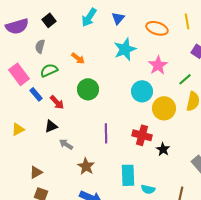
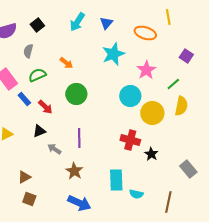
yellow line: (187, 21) -> (168, 17), moved
purple line: (106, 133) -> (79, 138), moved

